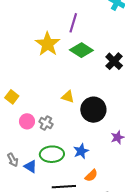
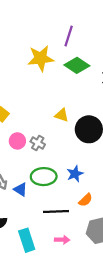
yellow star: (48, 44) -> (41, 58), turned 30

